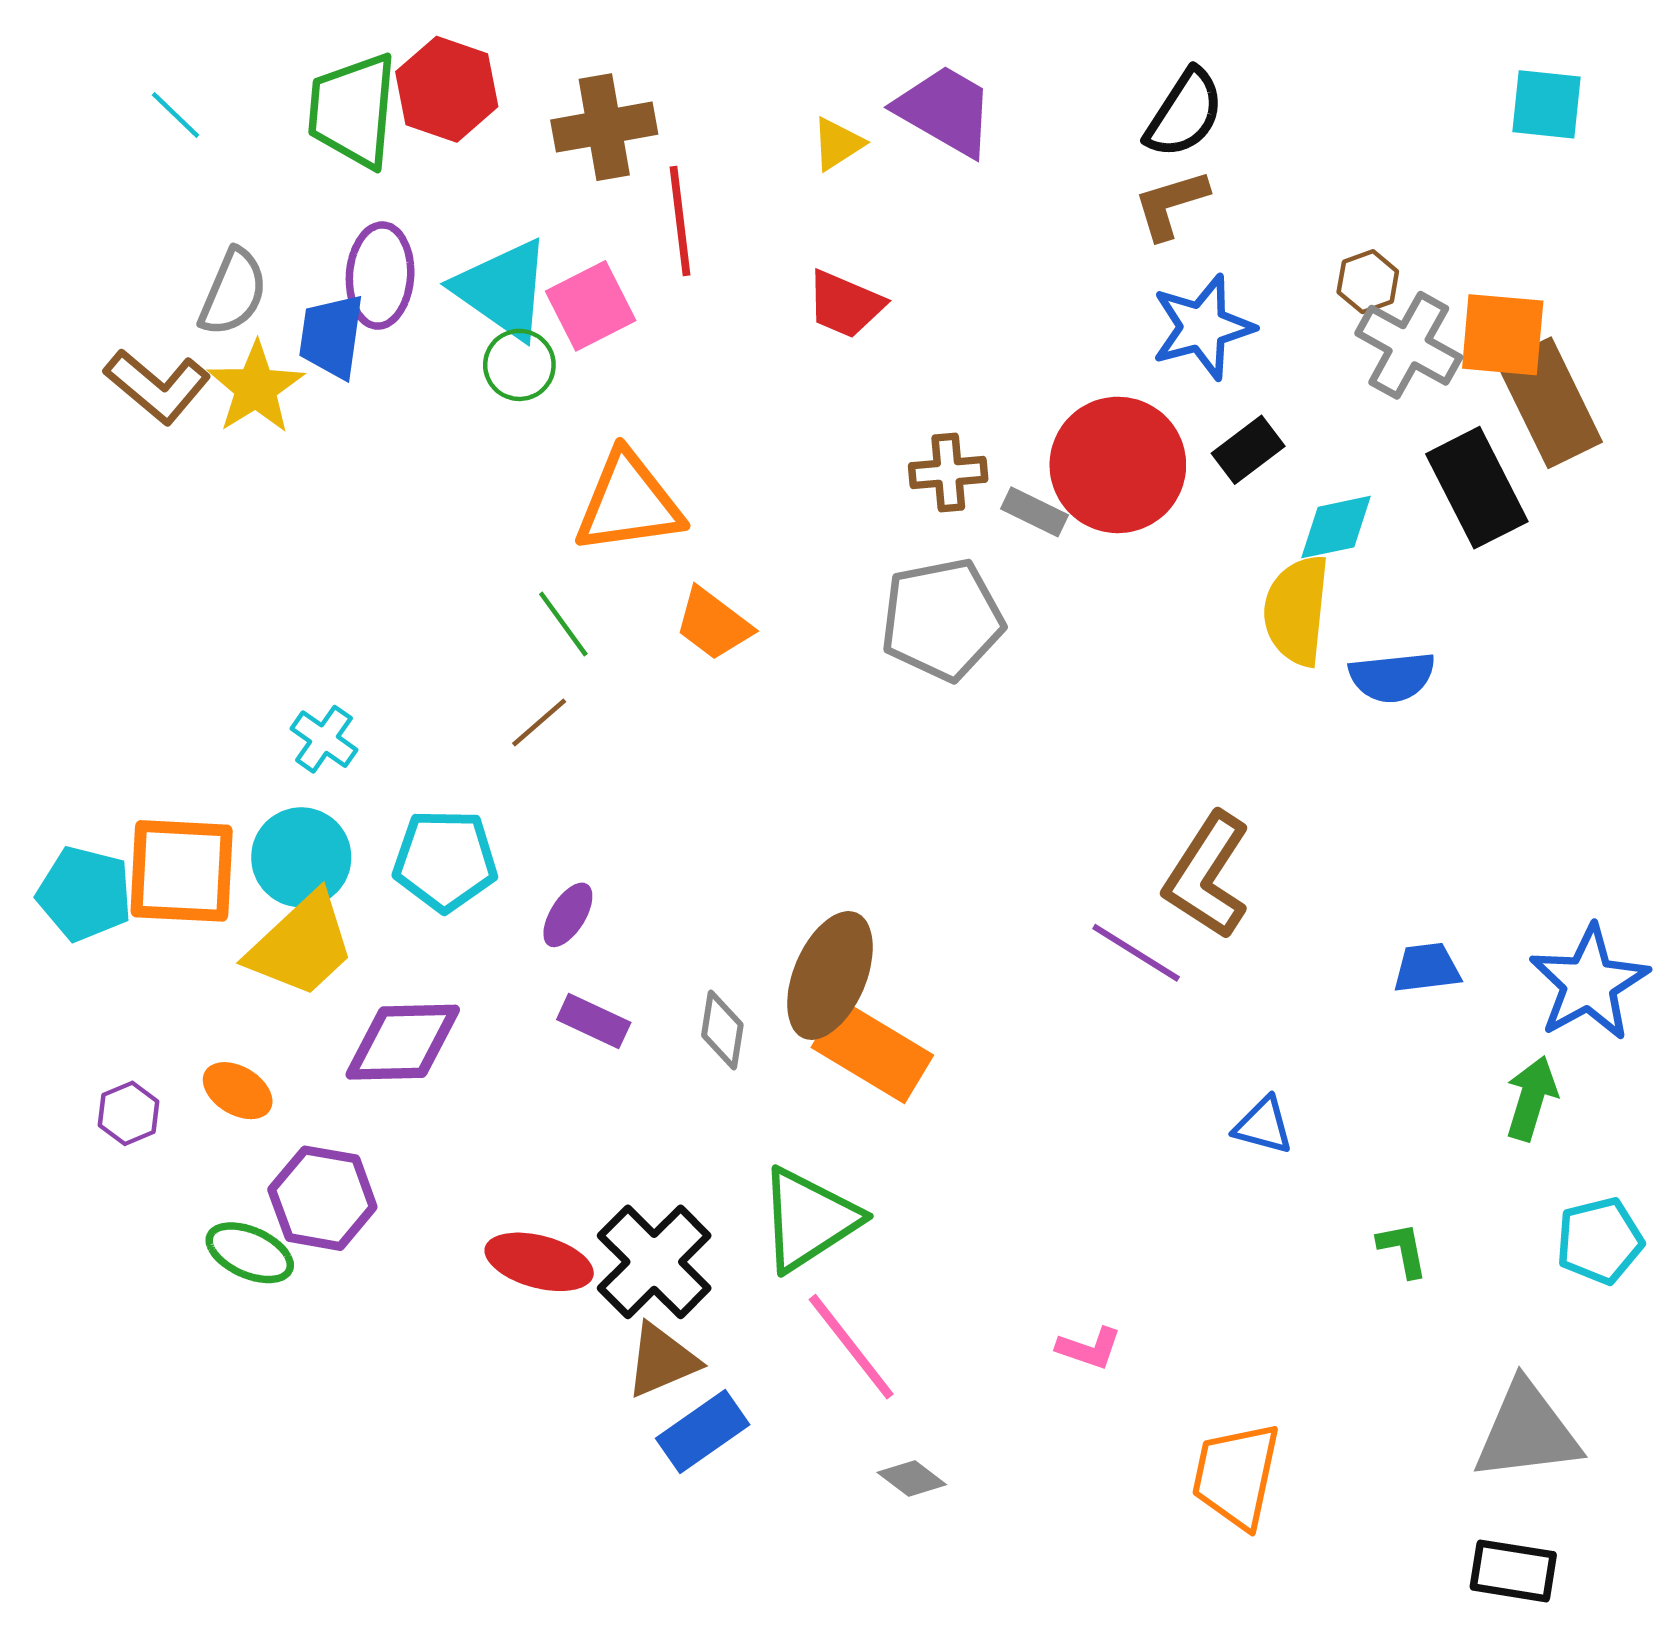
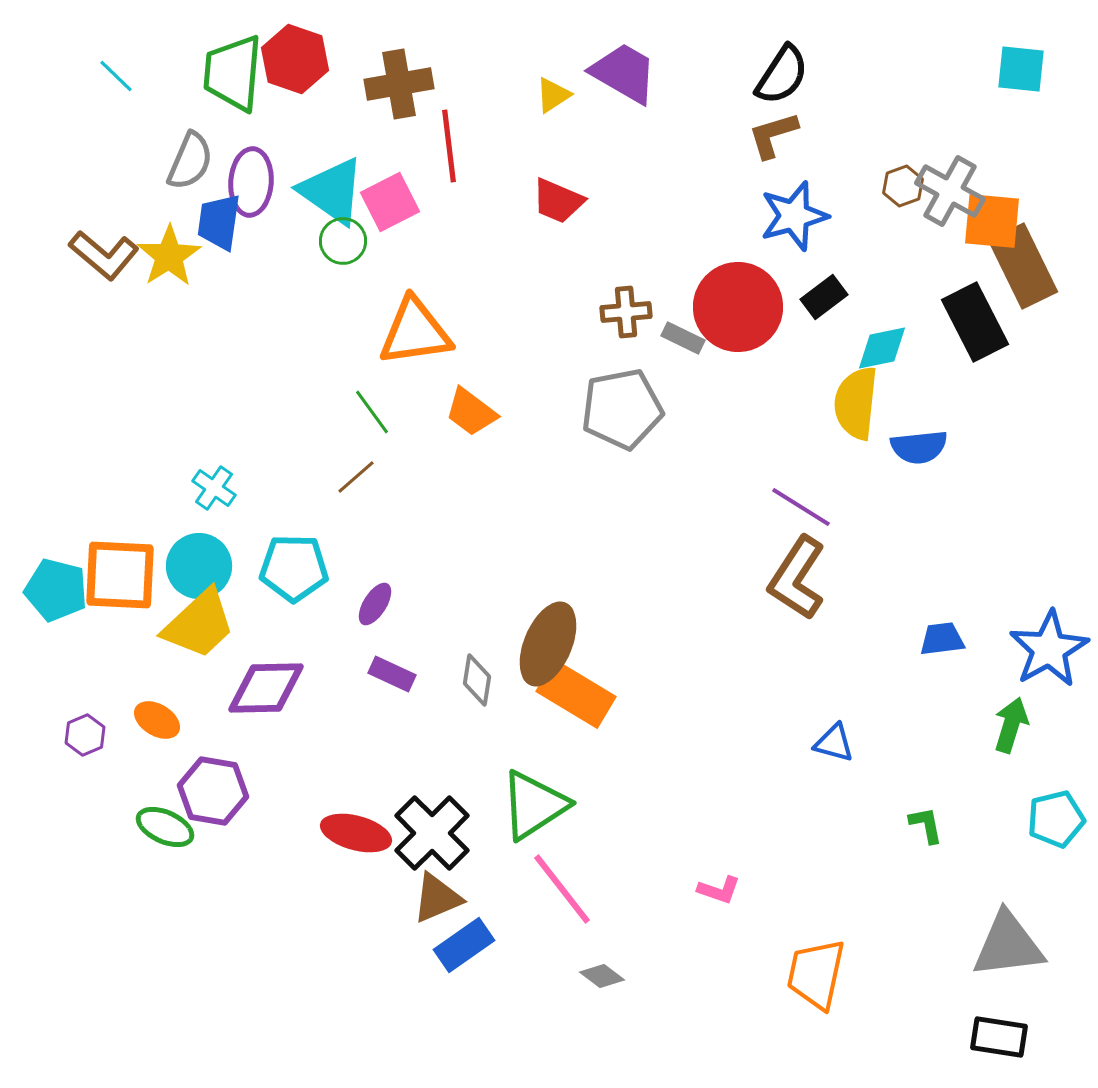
gray semicircle: (233, 292) -> (190, 161), moved
gray cross: (1409, 345) -> (950, 191), moved
purple line: (1136, 953) -> (801, 507), moved

